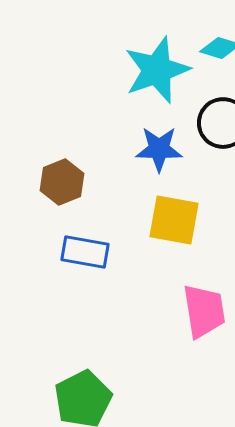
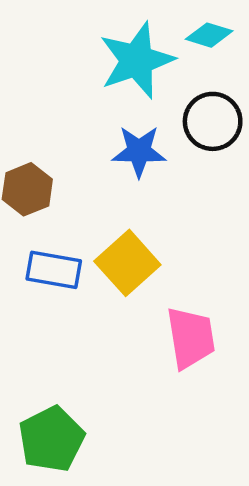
yellow square: (174, 220) -> (127, 263), moved, turned 38

